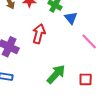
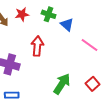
red square: (86, 79) -> (93, 84), turned -32

